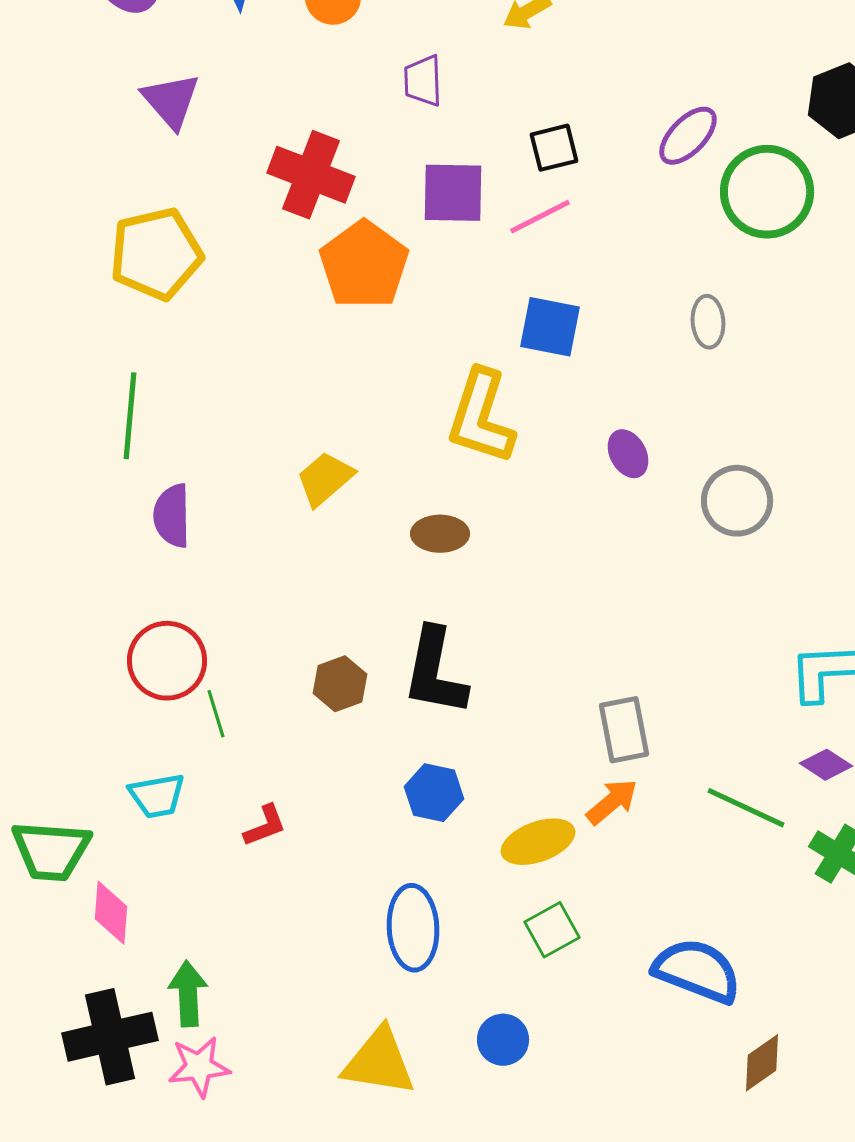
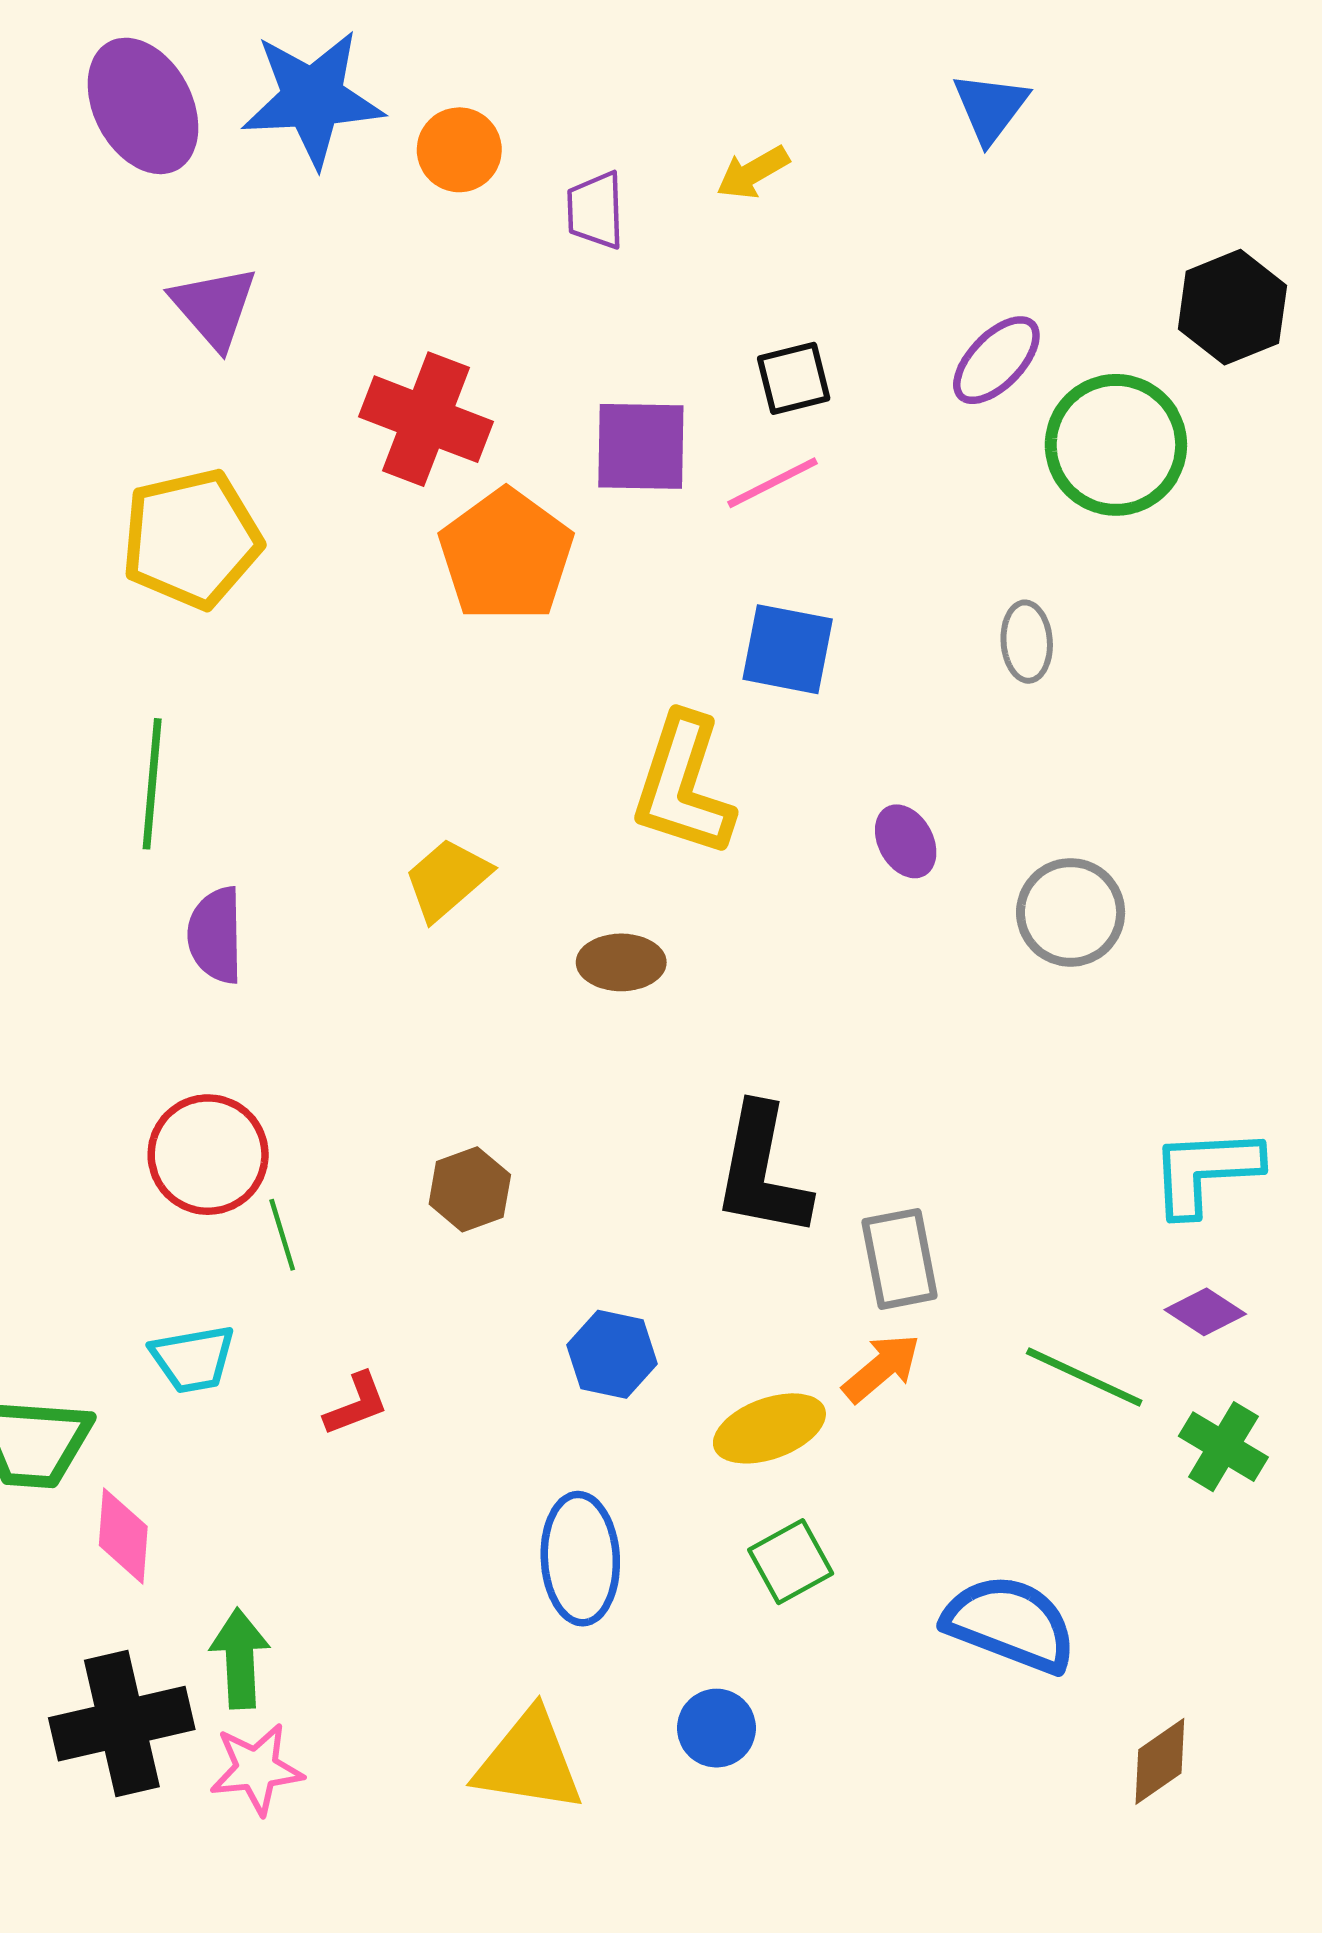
purple trapezoid: (423, 81) -> (595, 210), moved
black L-shape: (435, 672) -> (762, 1171), moved
brown diamond: (762, 1063) -> (1160, 1761), moved

